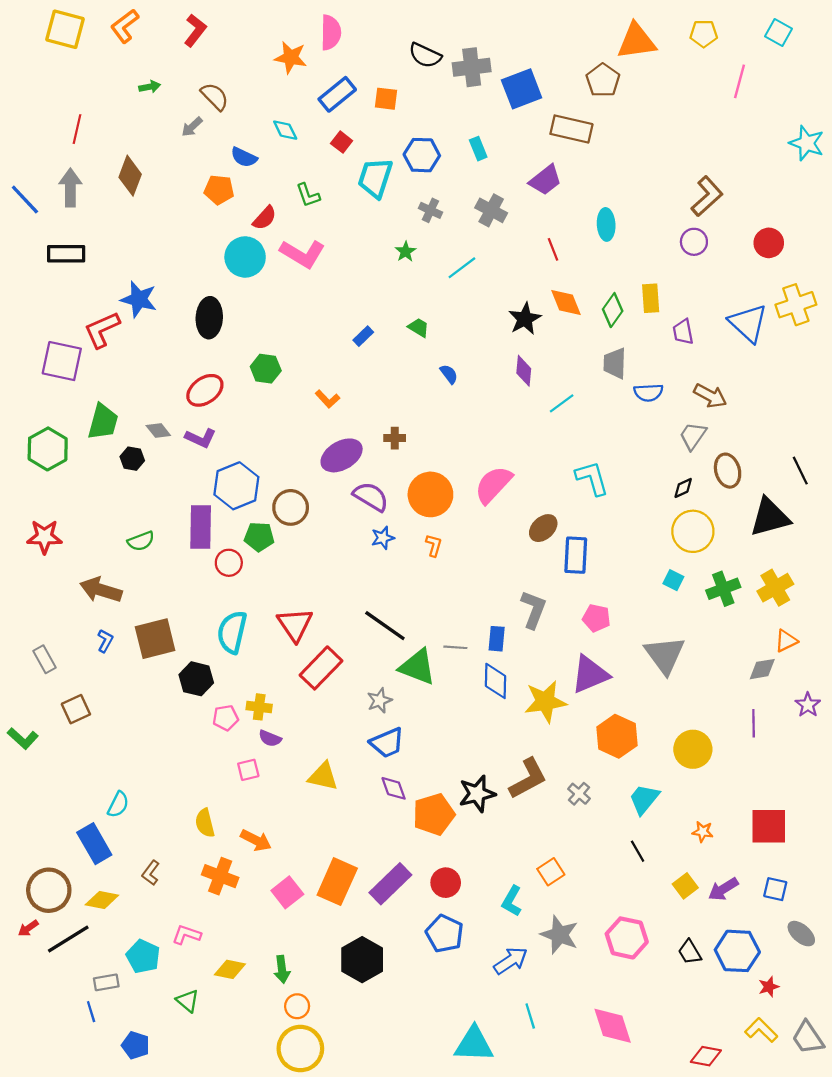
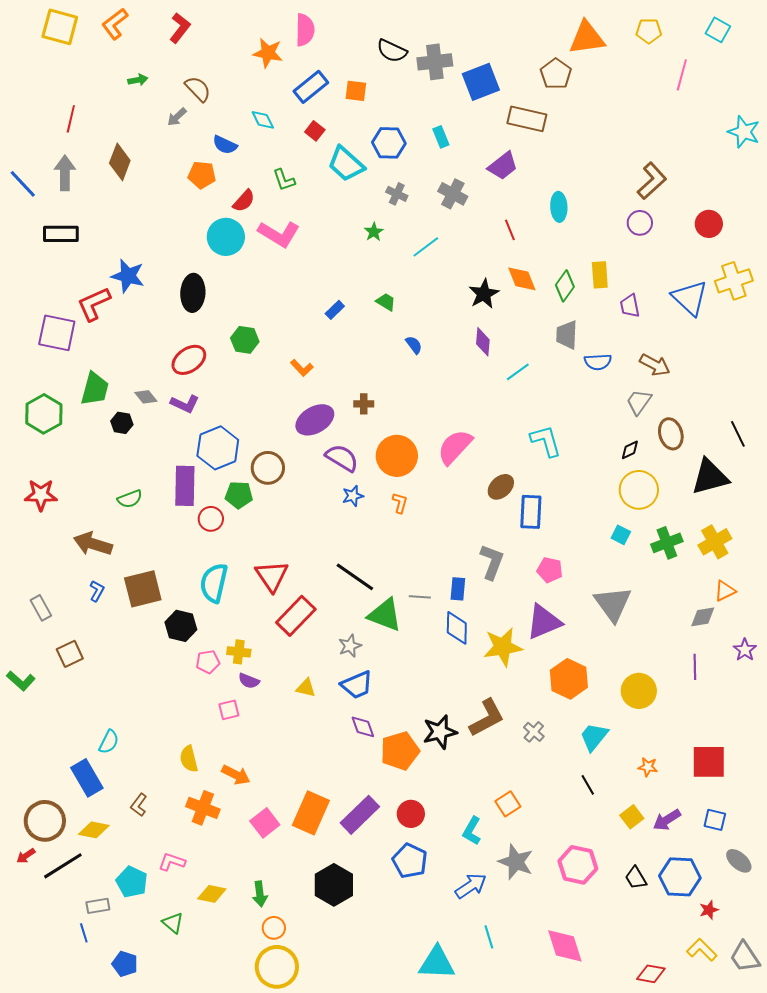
cyan trapezoid: (375, 178) -> (346, 164), turned -66
yellow triangle: (323, 776) -> (306, 688), moved, size x0.7

